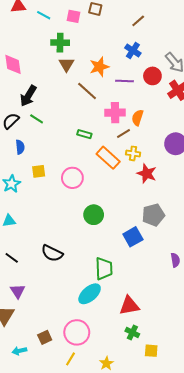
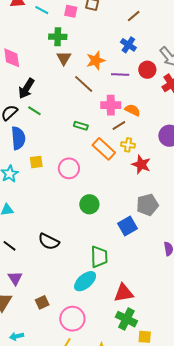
orange semicircle: (138, 118) -> (133, 110), turned 98
blue semicircle: (20, 147) -> (18, 138), size x1.6
green cross: (132, 332) -> (126, 319), size x1.5
brown square: (45, 337) -> (42, 302), moved

